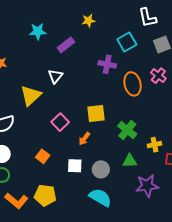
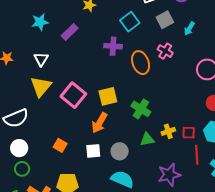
white triangle: (55, 76) -> (41, 59), moved
pink square: (60, 122) -> (73, 95), moved, size x1.4
orange arrow: (84, 139) -> (99, 123), size x1.5
yellow cross: (154, 145) -> (168, 131), moved
purple star: (147, 186) -> (169, 175), moved

